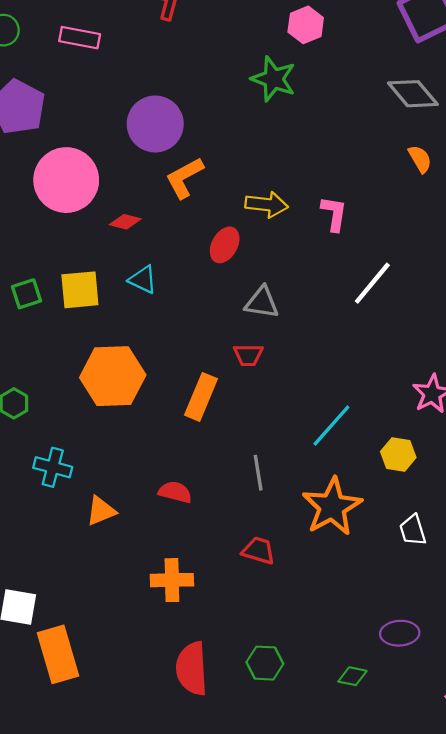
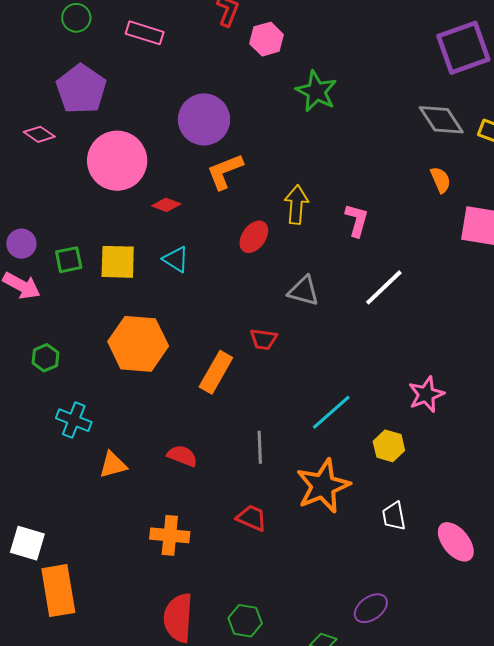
pink hexagon: (306, 25) -> (267, 39), moved
yellow arrow: (267, 204) -> (296, 205), turned -99
gray triangle: (262, 302) -> (304, 291), moved
purple ellipse: (400, 633) -> (371, 608), turned -40

